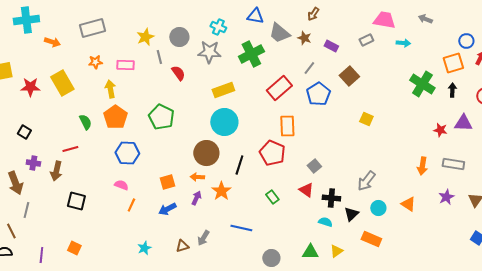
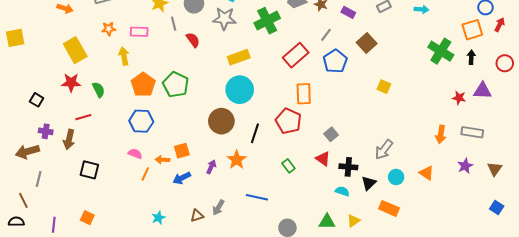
red star: (30, 87) -> (71, 83), moved
orange pentagon: (115, 117) -> (143, 85), moved
orange arrow: (197, 177) -> (163, 160), moved
brown arrow: (15, 183) -> (27, 152), turned 95

